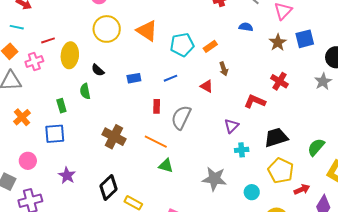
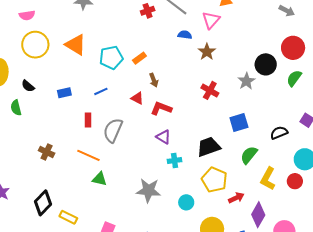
blue semicircle: (246, 27) -> (185, 35), moved
blue square: (305, 39) -> (239, 122), moved
gray star: (323, 81) -> (246, 81), moved
red L-shape: (255, 101) -> (161, 108), moved
purple triangle: (231, 126) -> (163, 137), turned -42
brown cross: (114, 137) -> (47, 152), size x0.7

